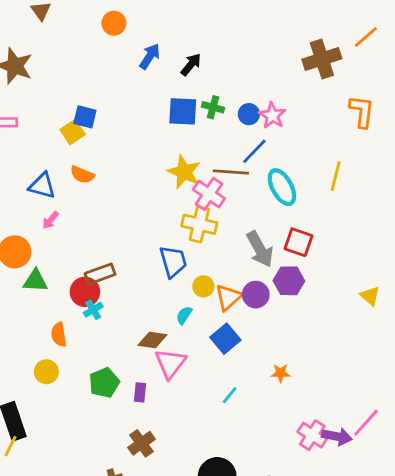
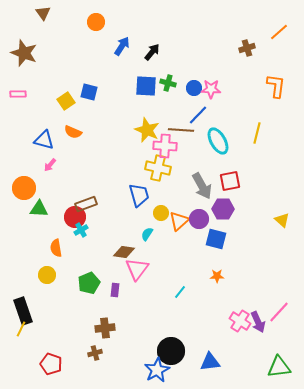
brown cross: (322, 59) -> (247, 48), size x0.6
pink star: (272, 115) -> (211, 89), turned -30
blue square: (85, 117) -> (89, 92), moved
pink cross: (209, 194) -> (165, 146), turned -30
red square: (298, 242) -> (230, 181), turned -30
blue square: (225, 339) -> (216, 239), moved, turned -35
purple arrow: (337, 436) -> (258, 322), turned 55
brown cross: (141, 443) -> (105, 328), moved, turned 30

